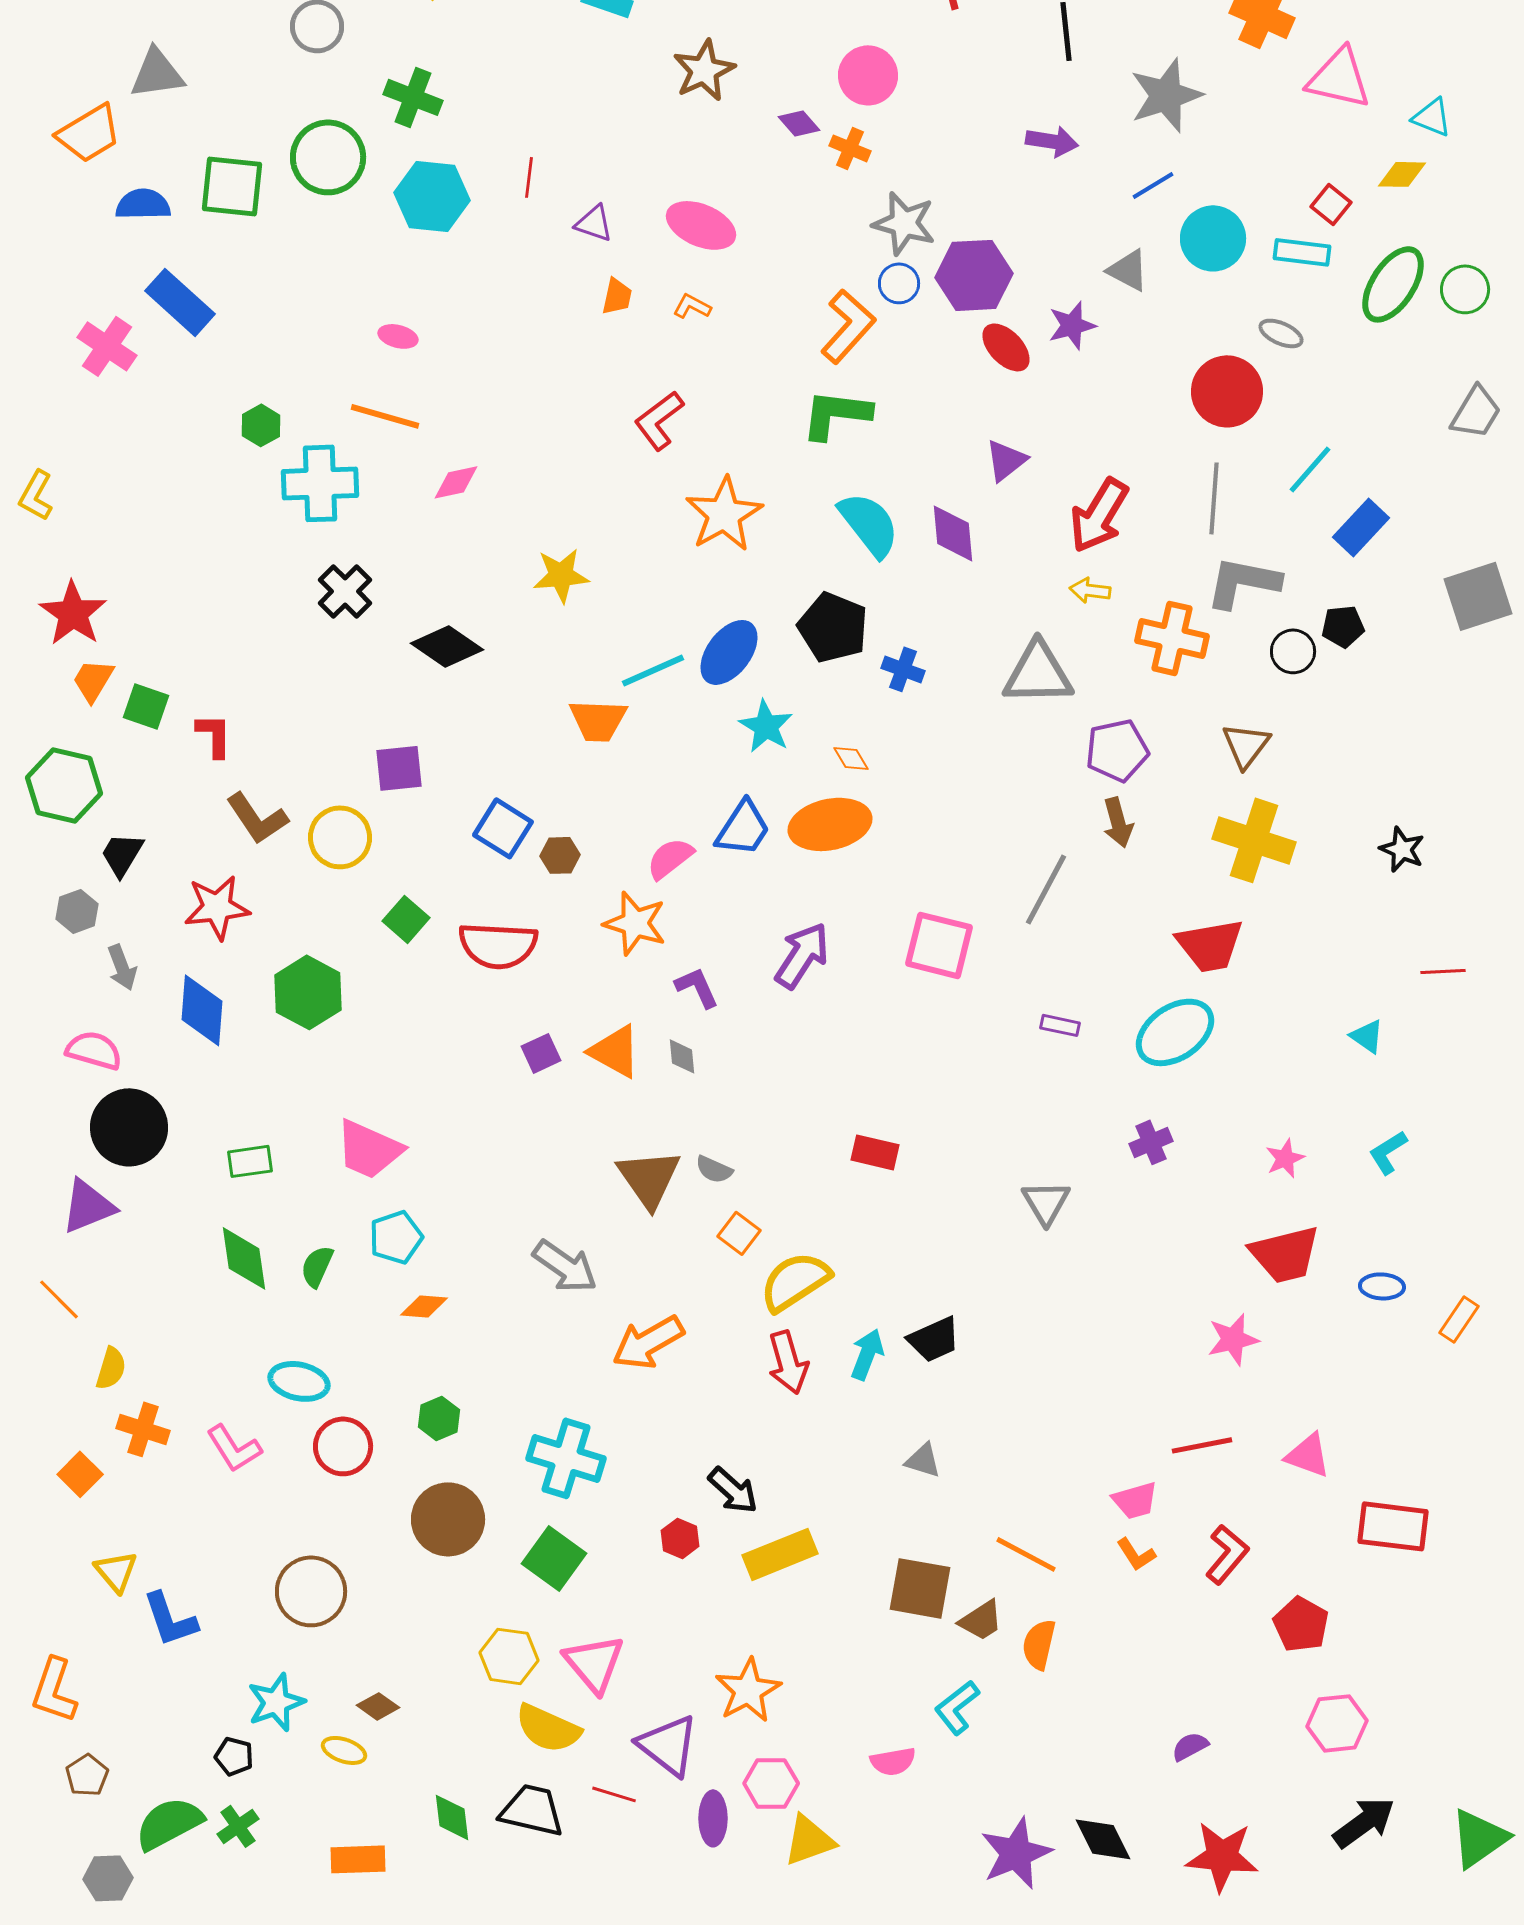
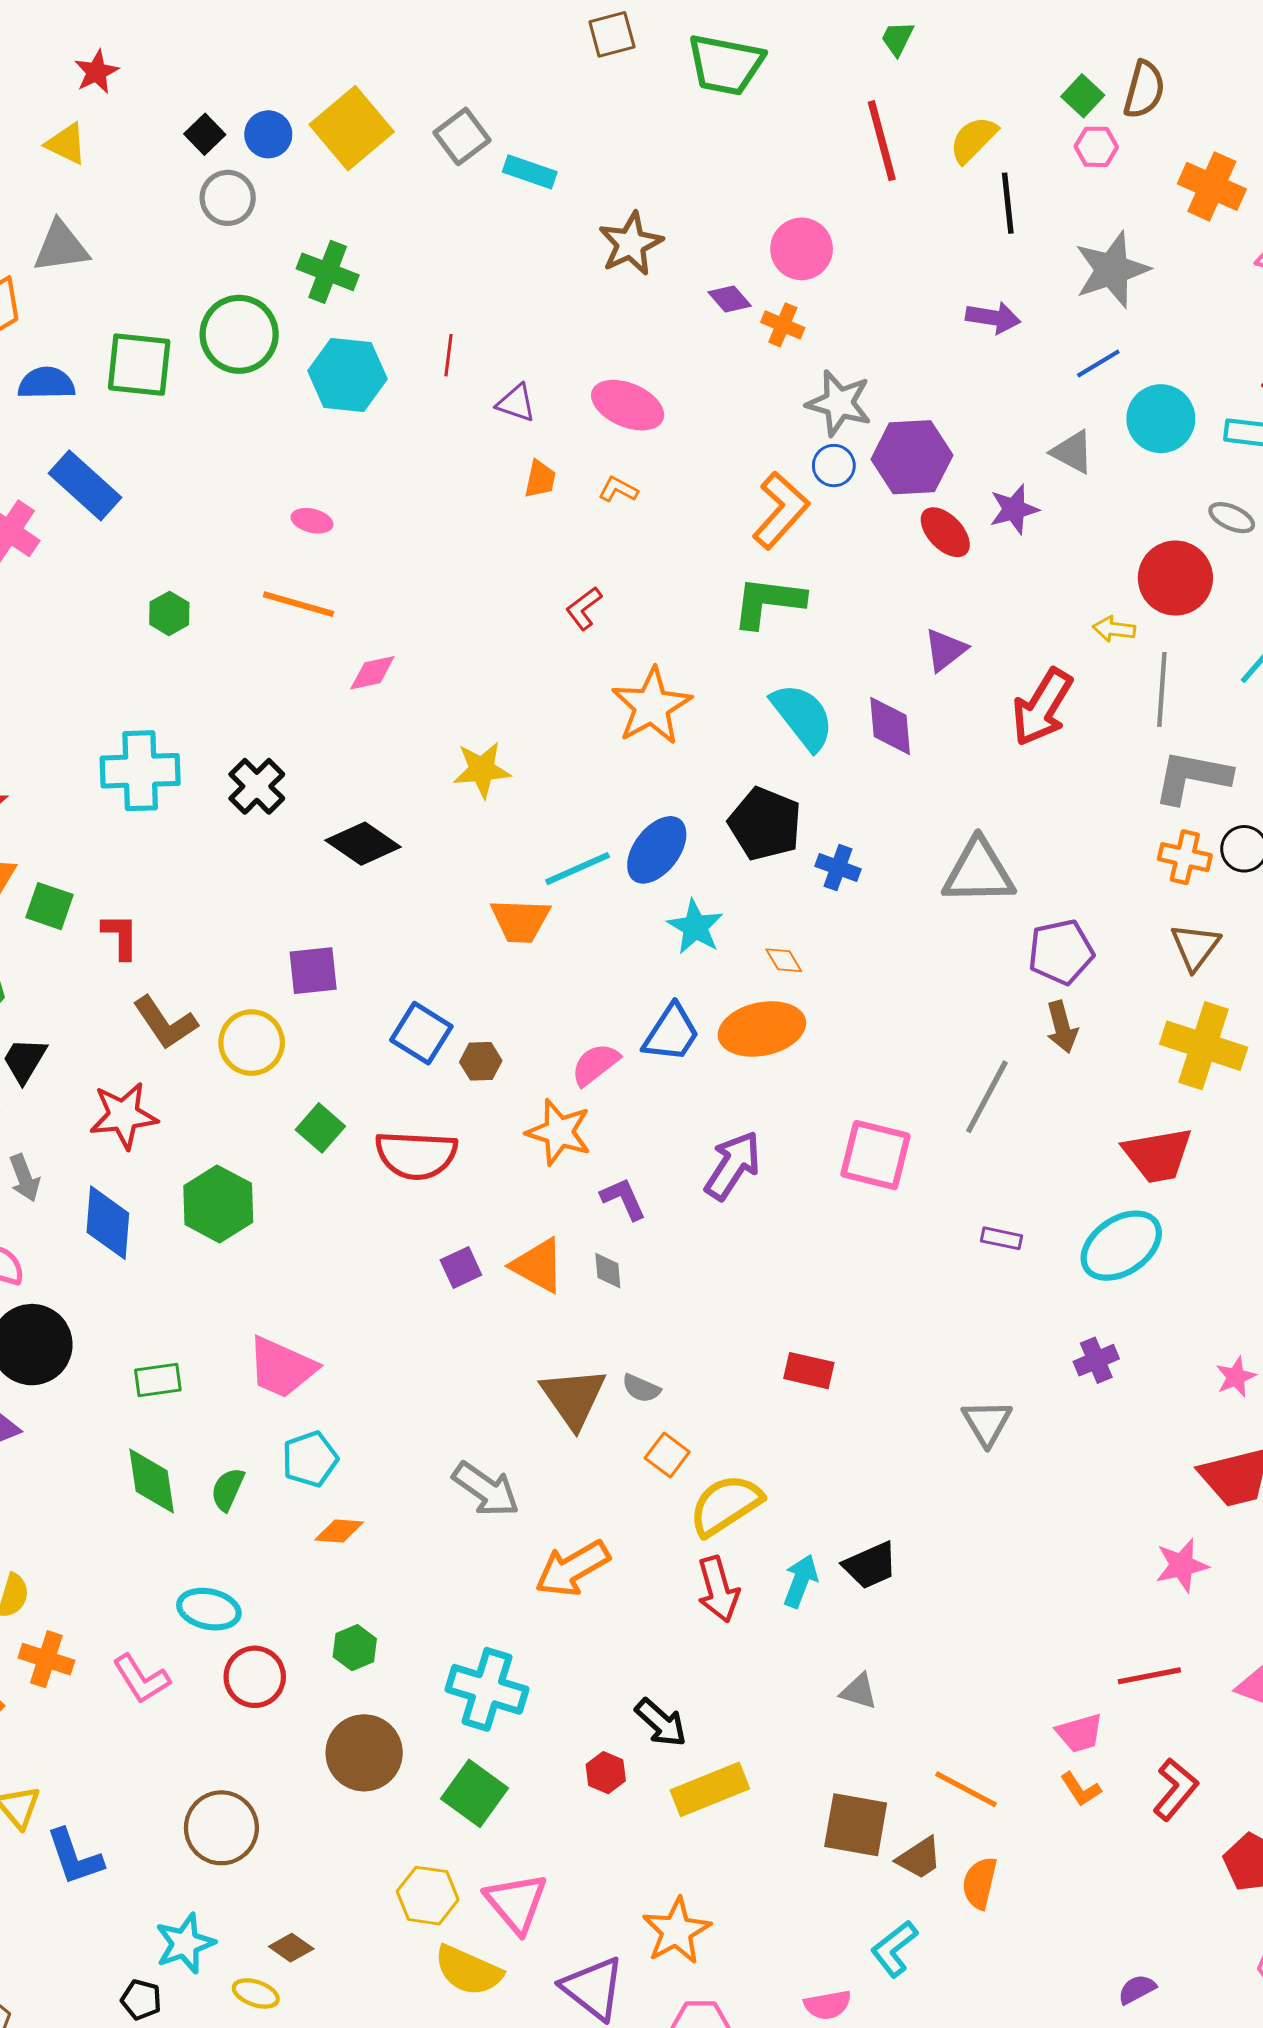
red L-shape: (659, 420) -> (584, 608), size x0.7
cyan cross: (320, 483) -> (140, 771), moved
yellow arrow: (1090, 590) -> (1114, 629), moved
orange cross: (1172, 638) -> (1185, 857), moved, size x0.7

